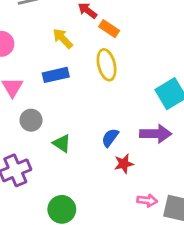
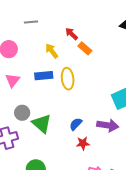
yellow ellipse: (107, 65) -> (68, 79), moved
gray circle: (31, 120) -> (22, 113), moved
green triangle: (62, 143) -> (42, 124), size x1.5

